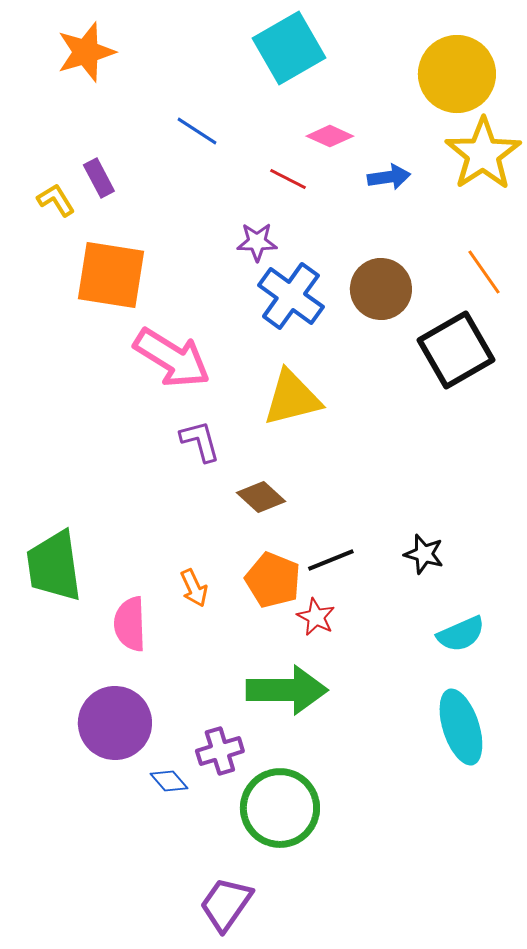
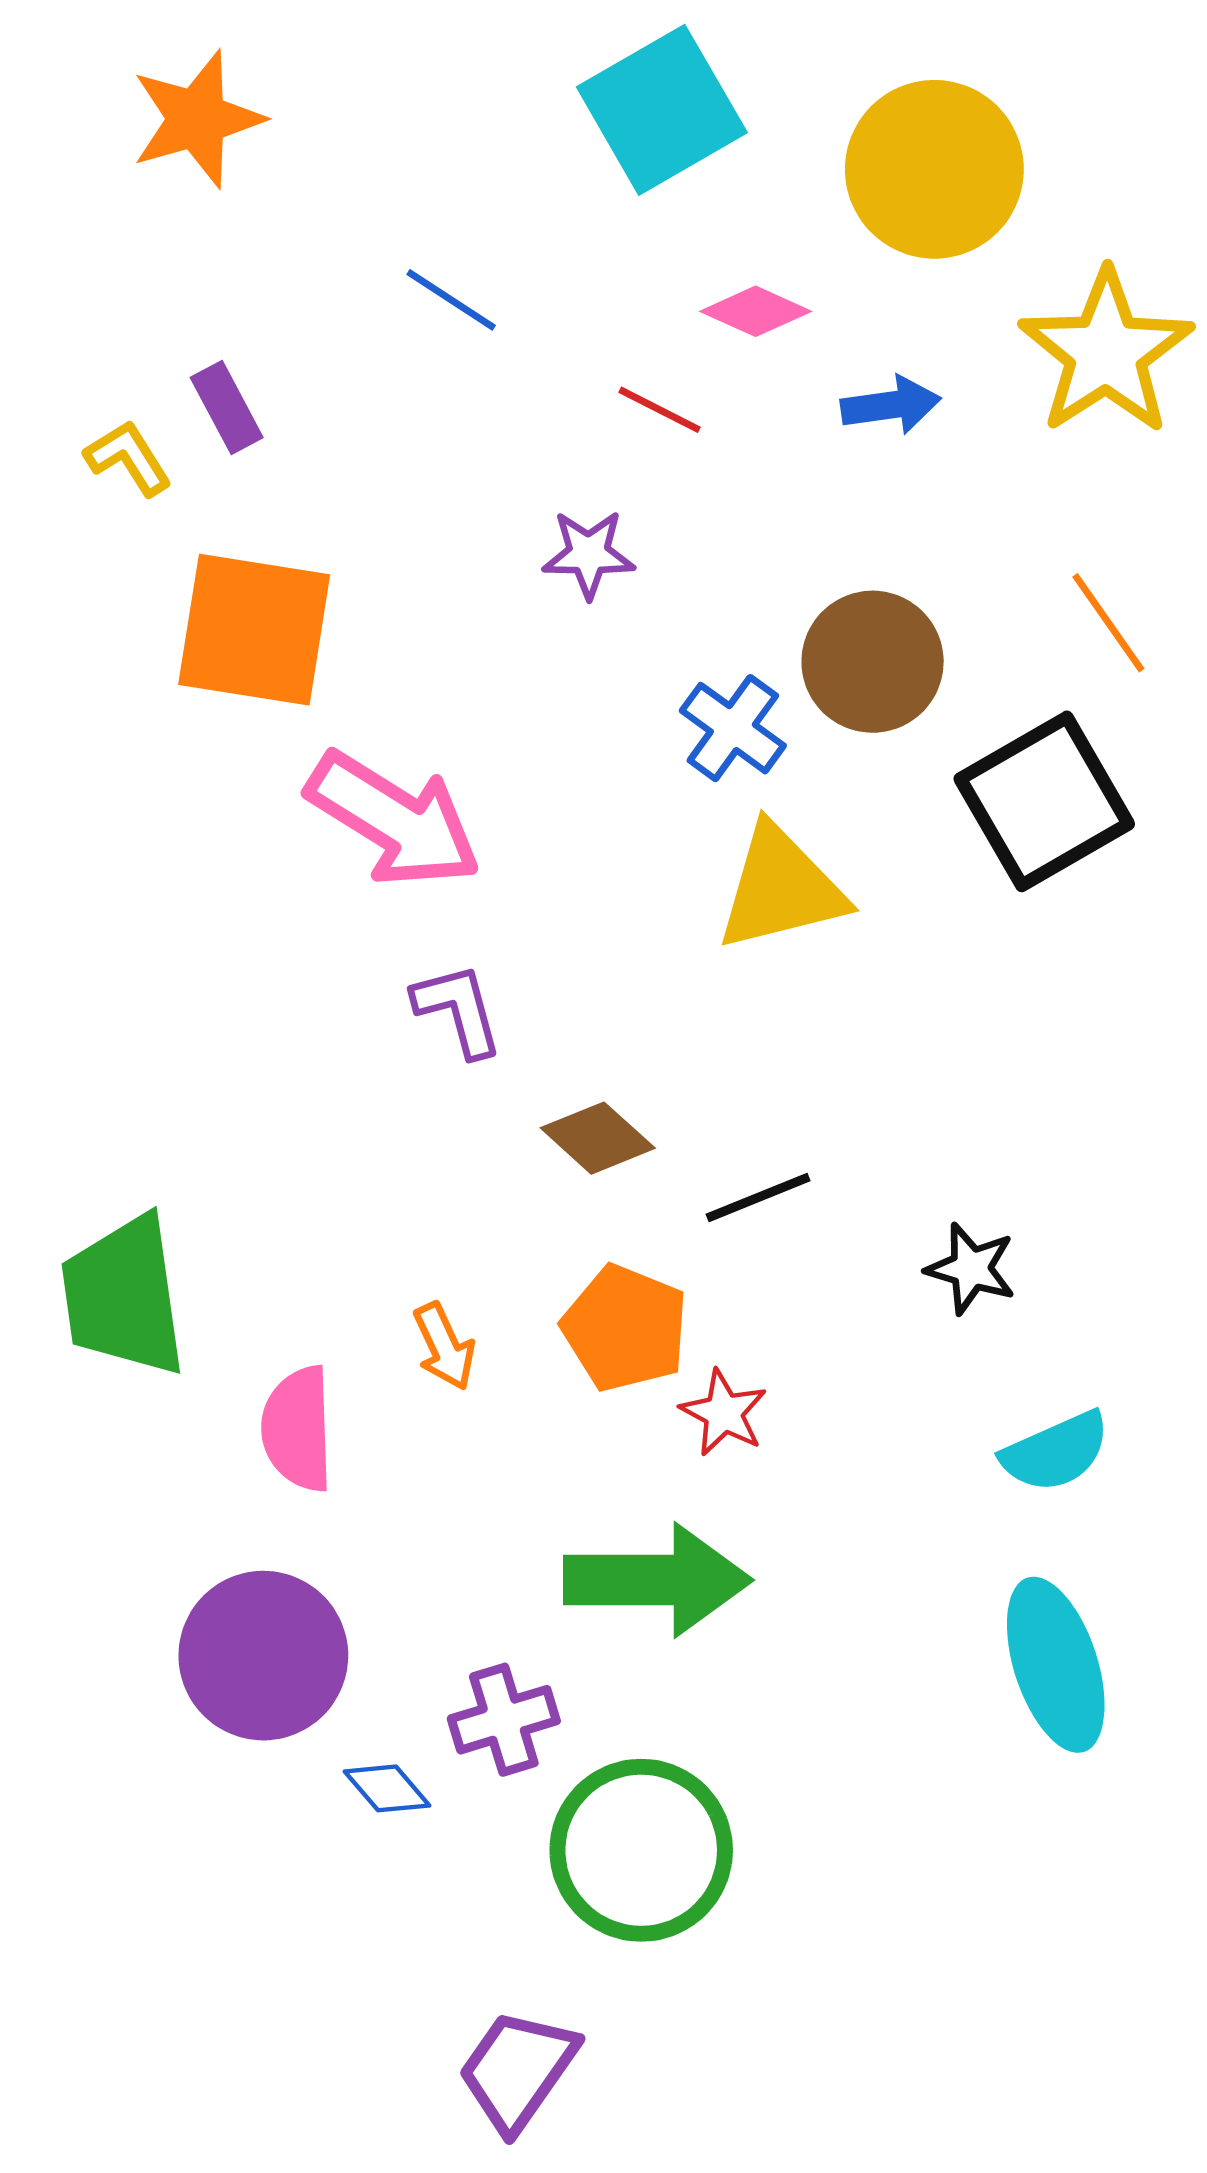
yellow circle: (457, 74) -> (934, 169), moved
blue cross: (291, 296) -> (733, 728), moved, size x0.7
yellow triangle: (292, 398) -> (781, 888), moved
black line: (331, 560) -> (758, 1198), moved

